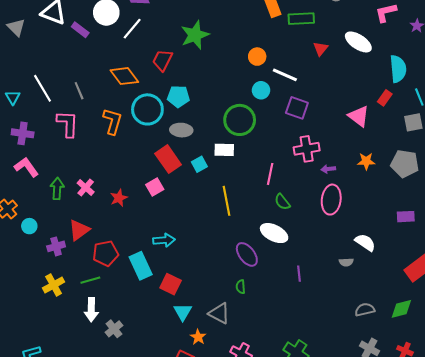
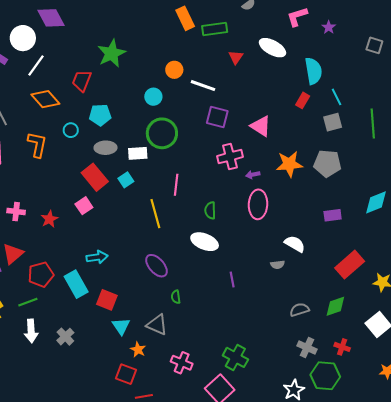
white line: (132, 29) -> (36, 66), moved
cyan circle: (261, 90) -> (153, 97), moved
cyan circle: (147, 109) -> (71, 130), size x0.5
pink triangle: (359, 116) -> (261, 126), moved
white rectangle: (224, 150) -> (138, 153), moved
orange star: (366, 161) -> (289, 164), size x1.5
pink line: (270, 174) -> (176, 185), moved
pink cross: (86, 188) -> (16, 212), turned -30
green semicircle: (282, 202) -> (210, 210), turned 42
purple ellipse: (247, 254) -> (156, 266), moved
gray cross: (114, 329) -> (65, 337), moved

